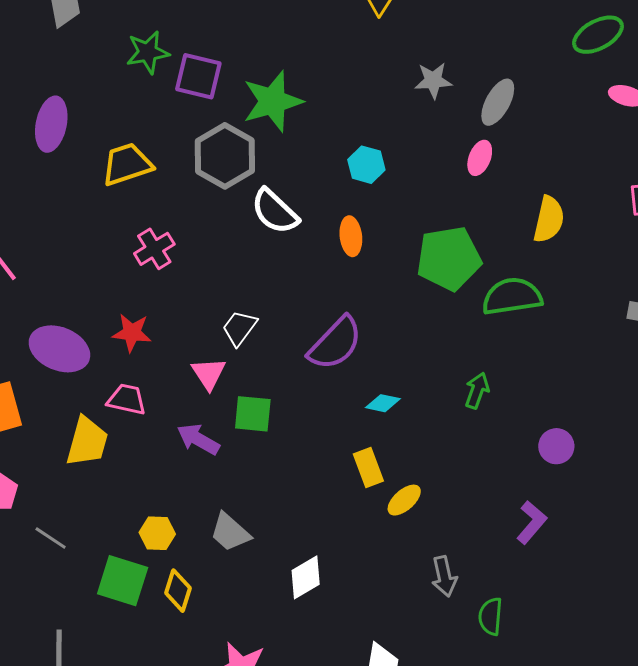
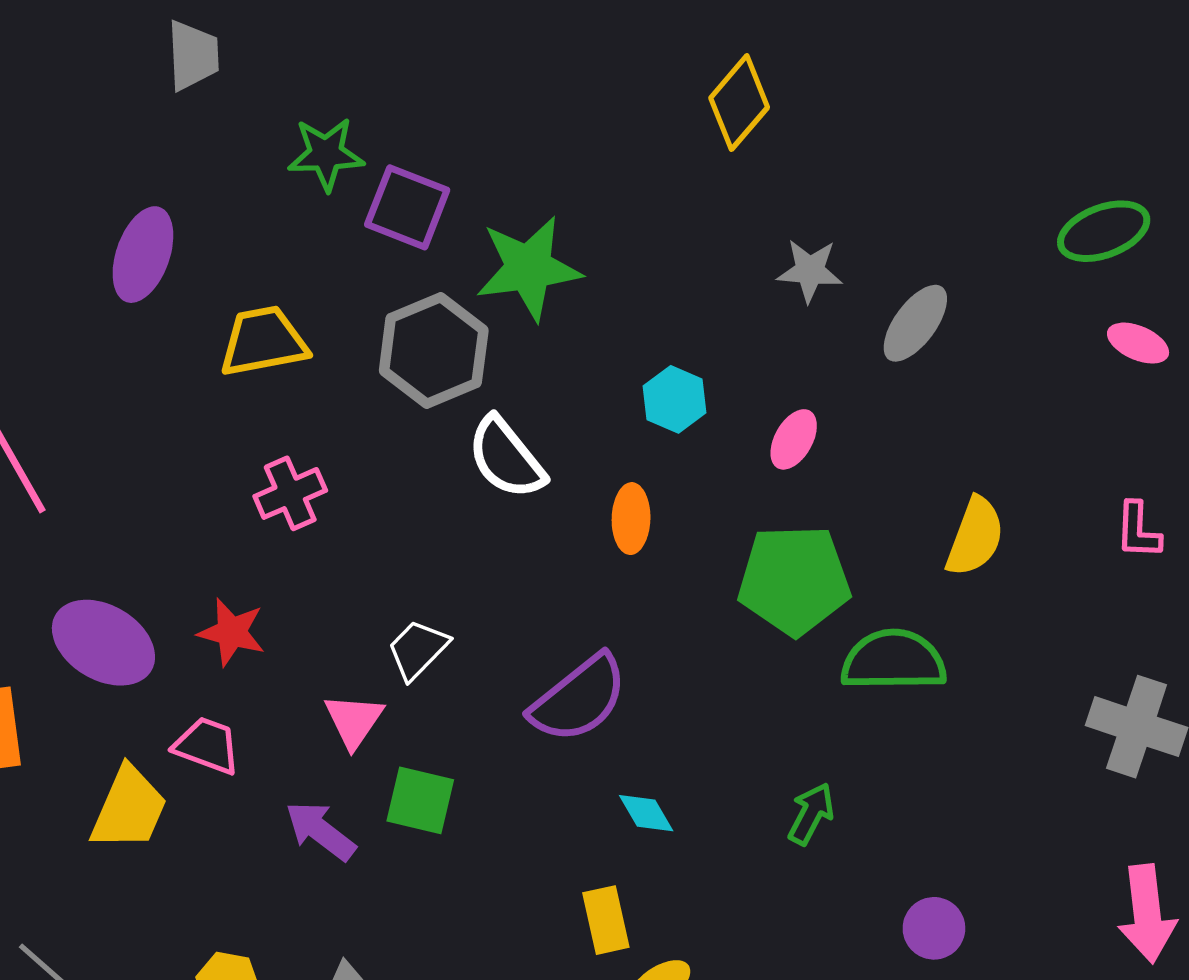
pink ellipse: (480, 158) -> (794, 439), moved
cyan diamond: (383, 403) -> (646, 813), turned 40

